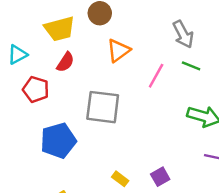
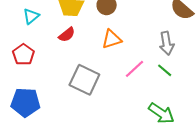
cyan triangle: (18, 55) -> (31, 16), turned -30
red pentagon: (36, 89) -> (23, 55), moved
blue pentagon: (58, 141) -> (25, 102), moved

